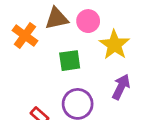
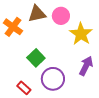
green square: (70, 61) -> (36, 58), moved, turned -36

